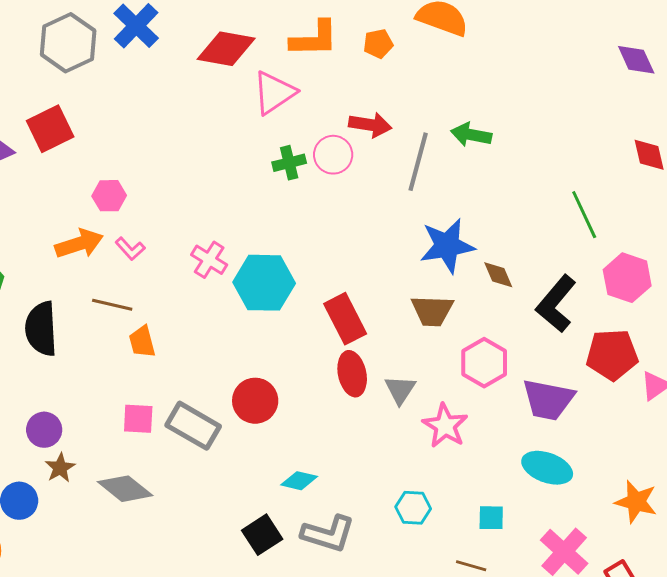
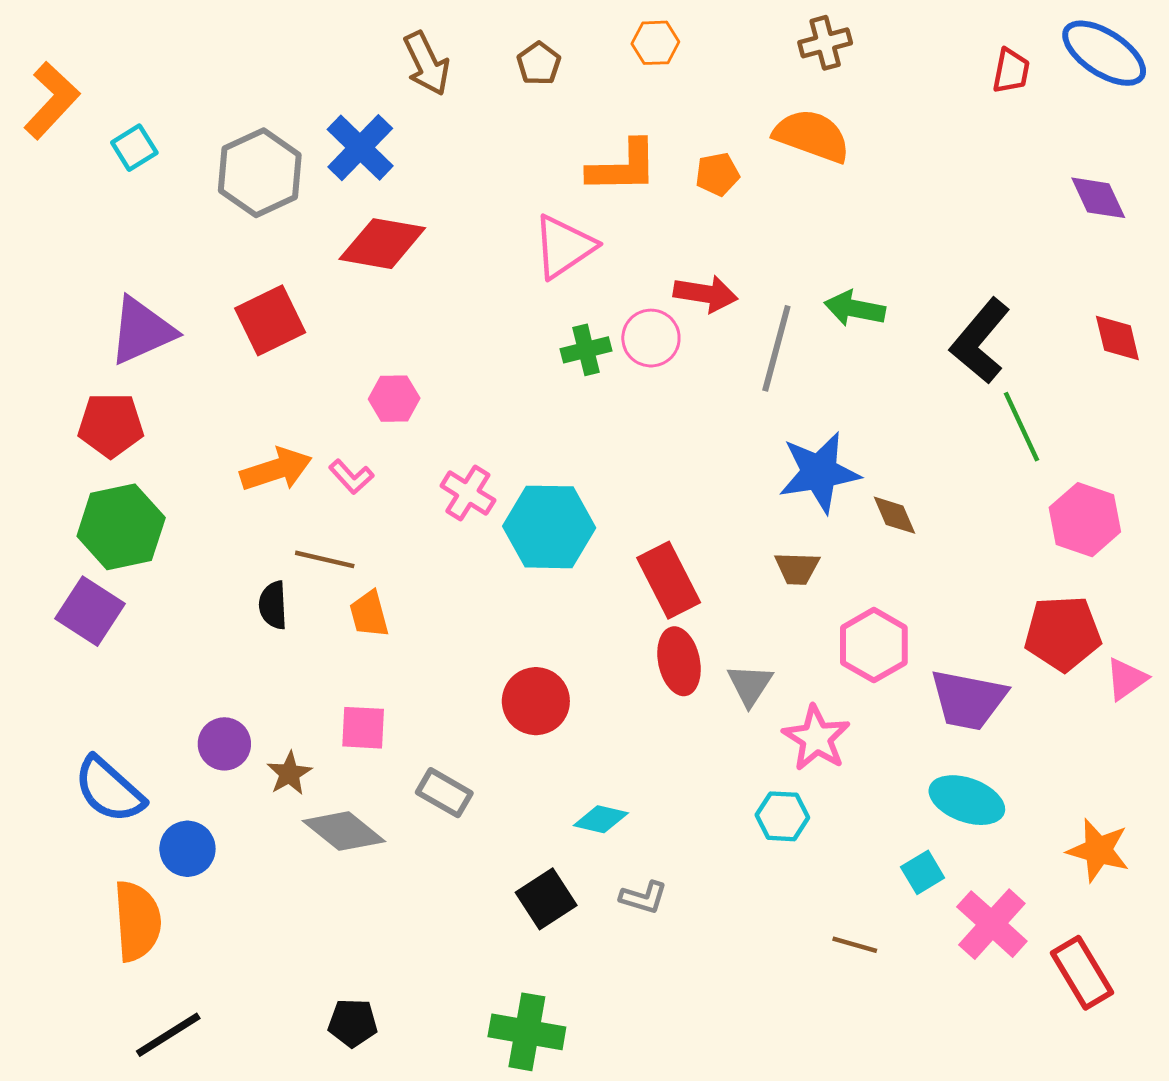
red diamond: (226, 49) -> (382, 244), moved
red square: (50, 129) -> (270, 320), moved
pink hexagon: (109, 196) -> (394, 399), moved
black L-shape: (556, 304) -> (980, 341), moved
brown trapezoid: (432, 311) -> (797, 568), size x0.7
black semicircle: (41, 329) -> (273, 605), moved, size x0.6
gray rectangle: (193, 426) -> (444, 793), moved, size x0.7
brown star: (60, 468) -> (289, 773), moved
cyan hexagon: (413, 508) -> (782, 816), moved
cyan square: (491, 518) -> (923, 872), moved, turned -32
gray L-shape: (328, 534) -> (644, 897), size x0.6

